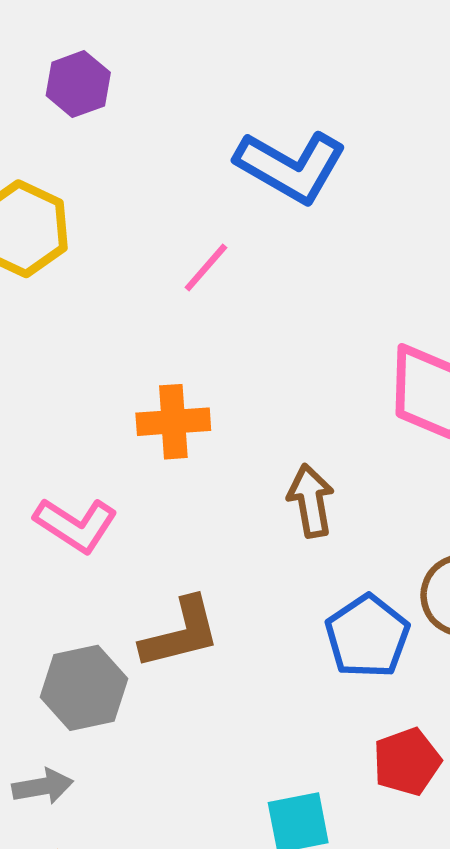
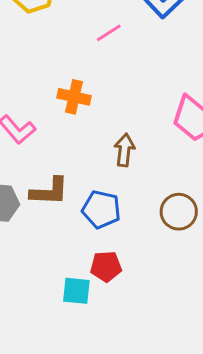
blue pentagon: (367, 636) -> (101, 209), moved, turned 30
red pentagon: (407, 762) -> (106, 267), moved

